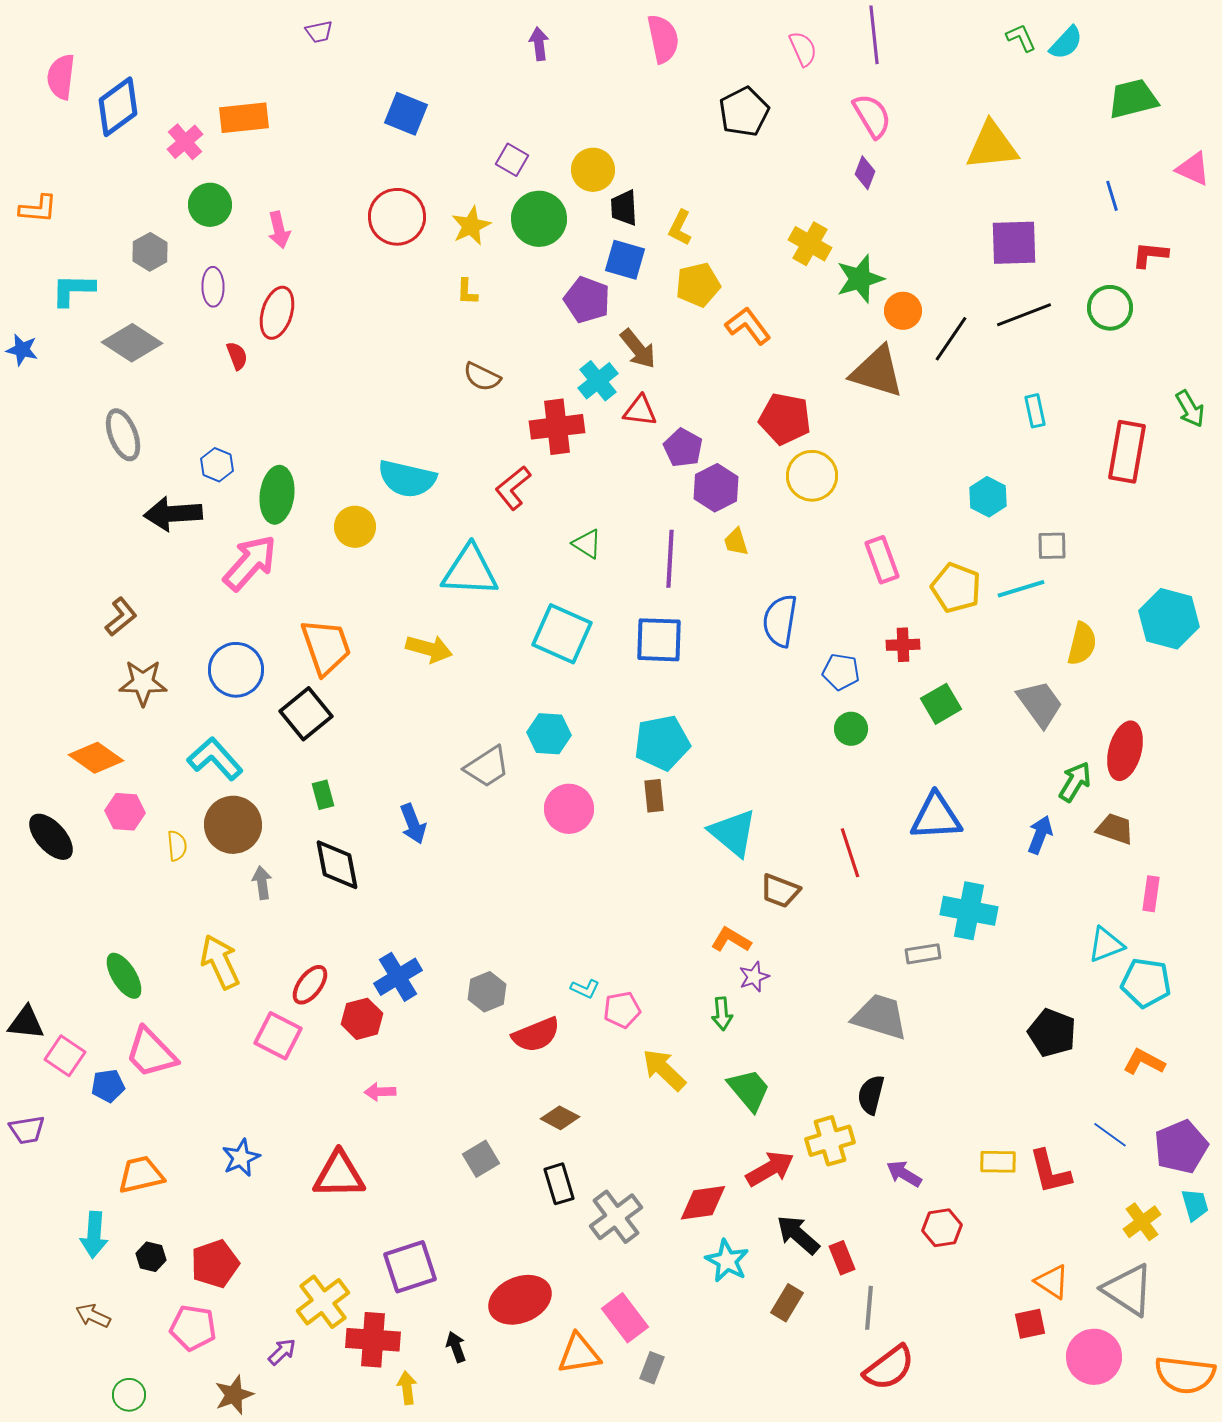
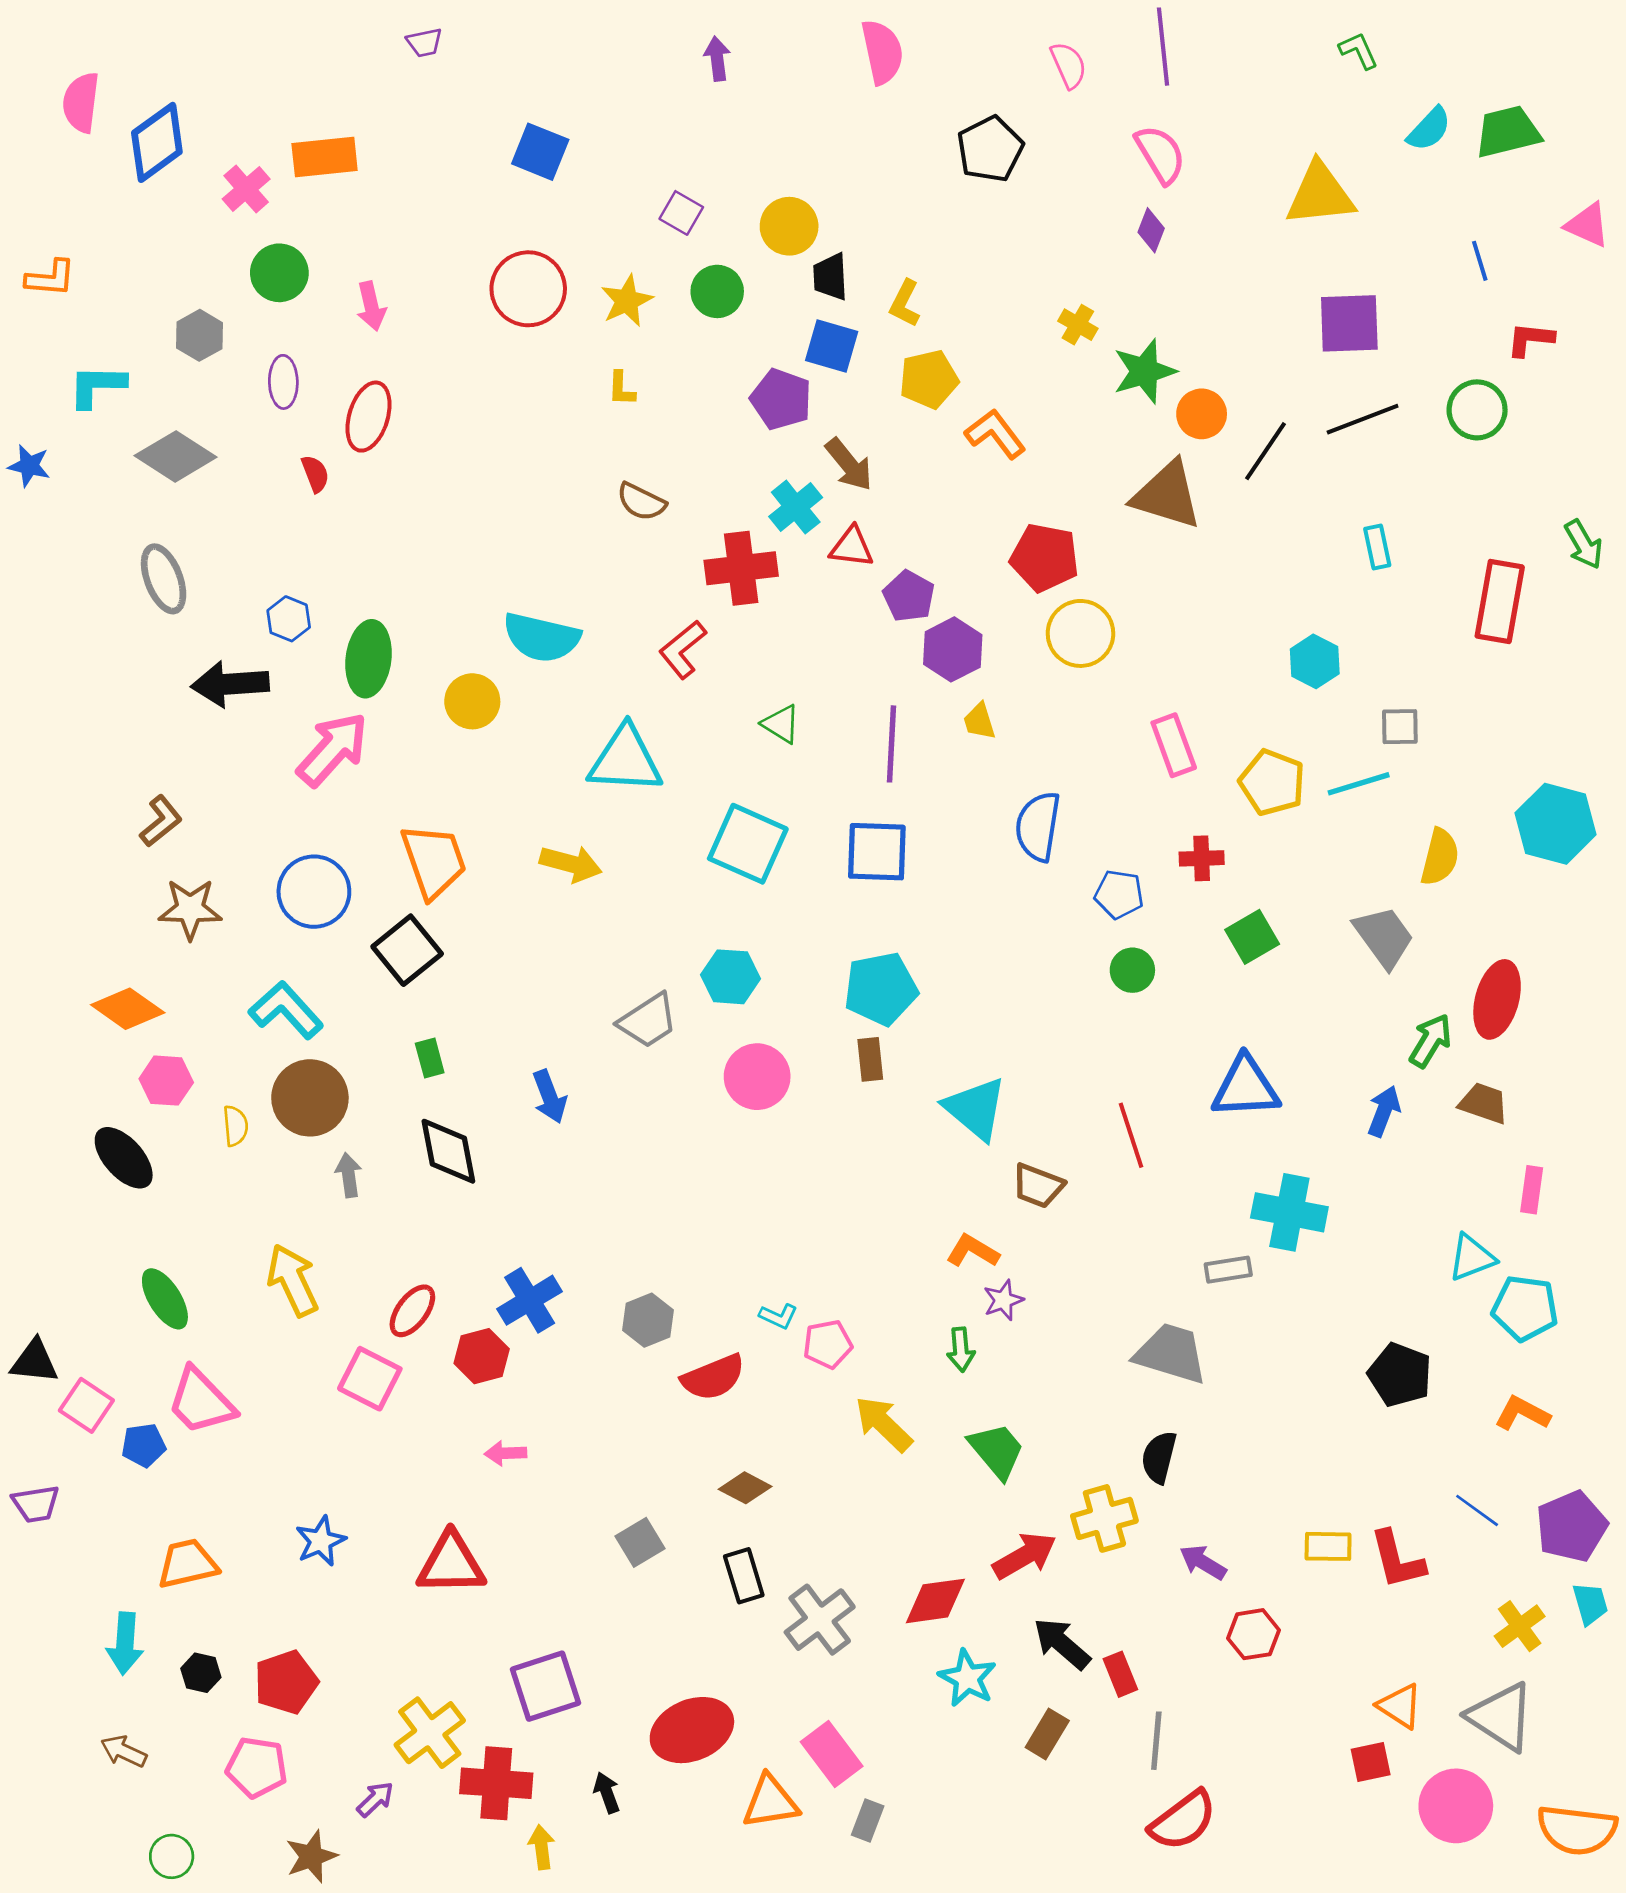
cyan semicircle: (1066, 43) -> (1429, 129), moved
green circle: (539, 219) -> (717, 291), size x0.7
yellow cross: (810, 244) -> (1078, 325), size x0.7
black ellipse: (51, 837) -> (124, 1158), moved

